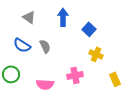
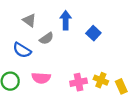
gray semicircle: (45, 46) -> (46, 38), moved, turned 80
yellow cross: (96, 54) -> (101, 80), moved
pink semicircle: (45, 84) -> (41, 78), moved

